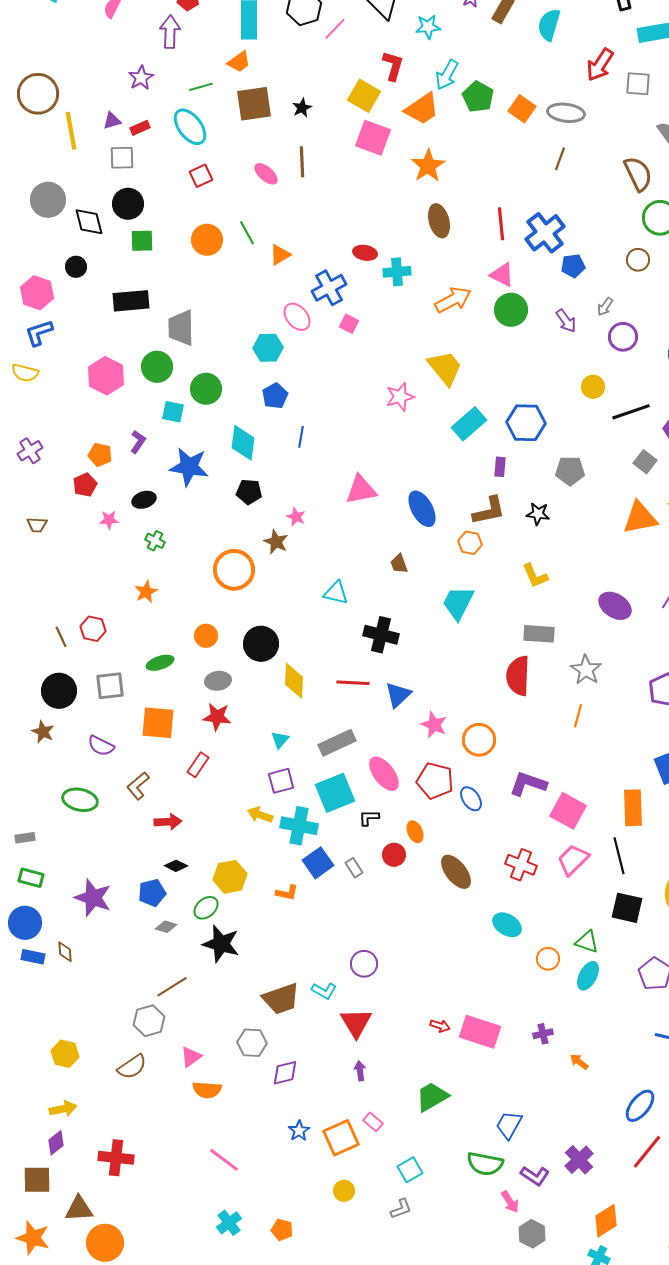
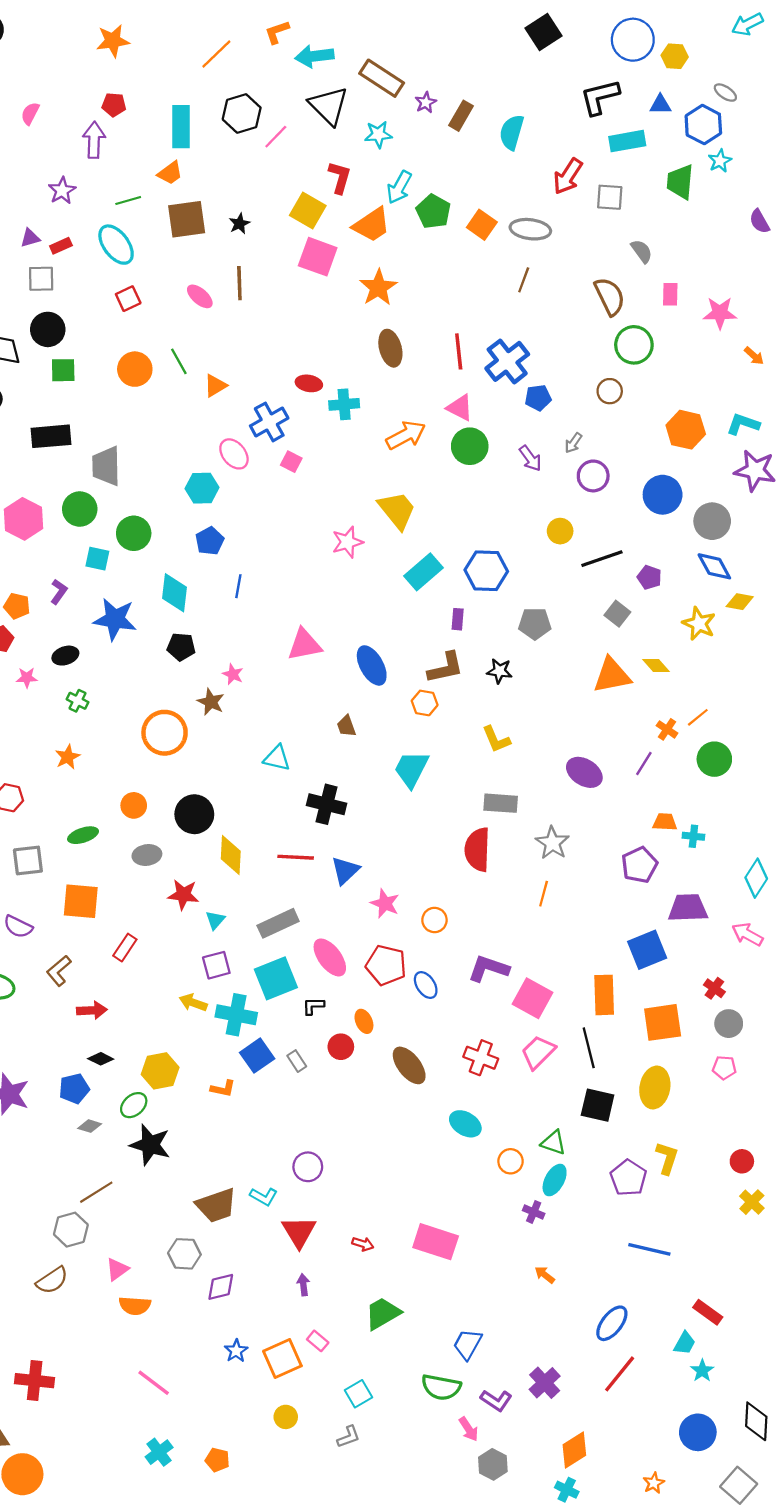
red star: (217, 717) -> (183, 895), moved
orange circle: (479, 740) -> (434, 920), size x0.7
red arrow: (440, 1026) -> (363, 1244), moved
purple cross: (543, 1034) -> (534, 1212), moved, turned 36

